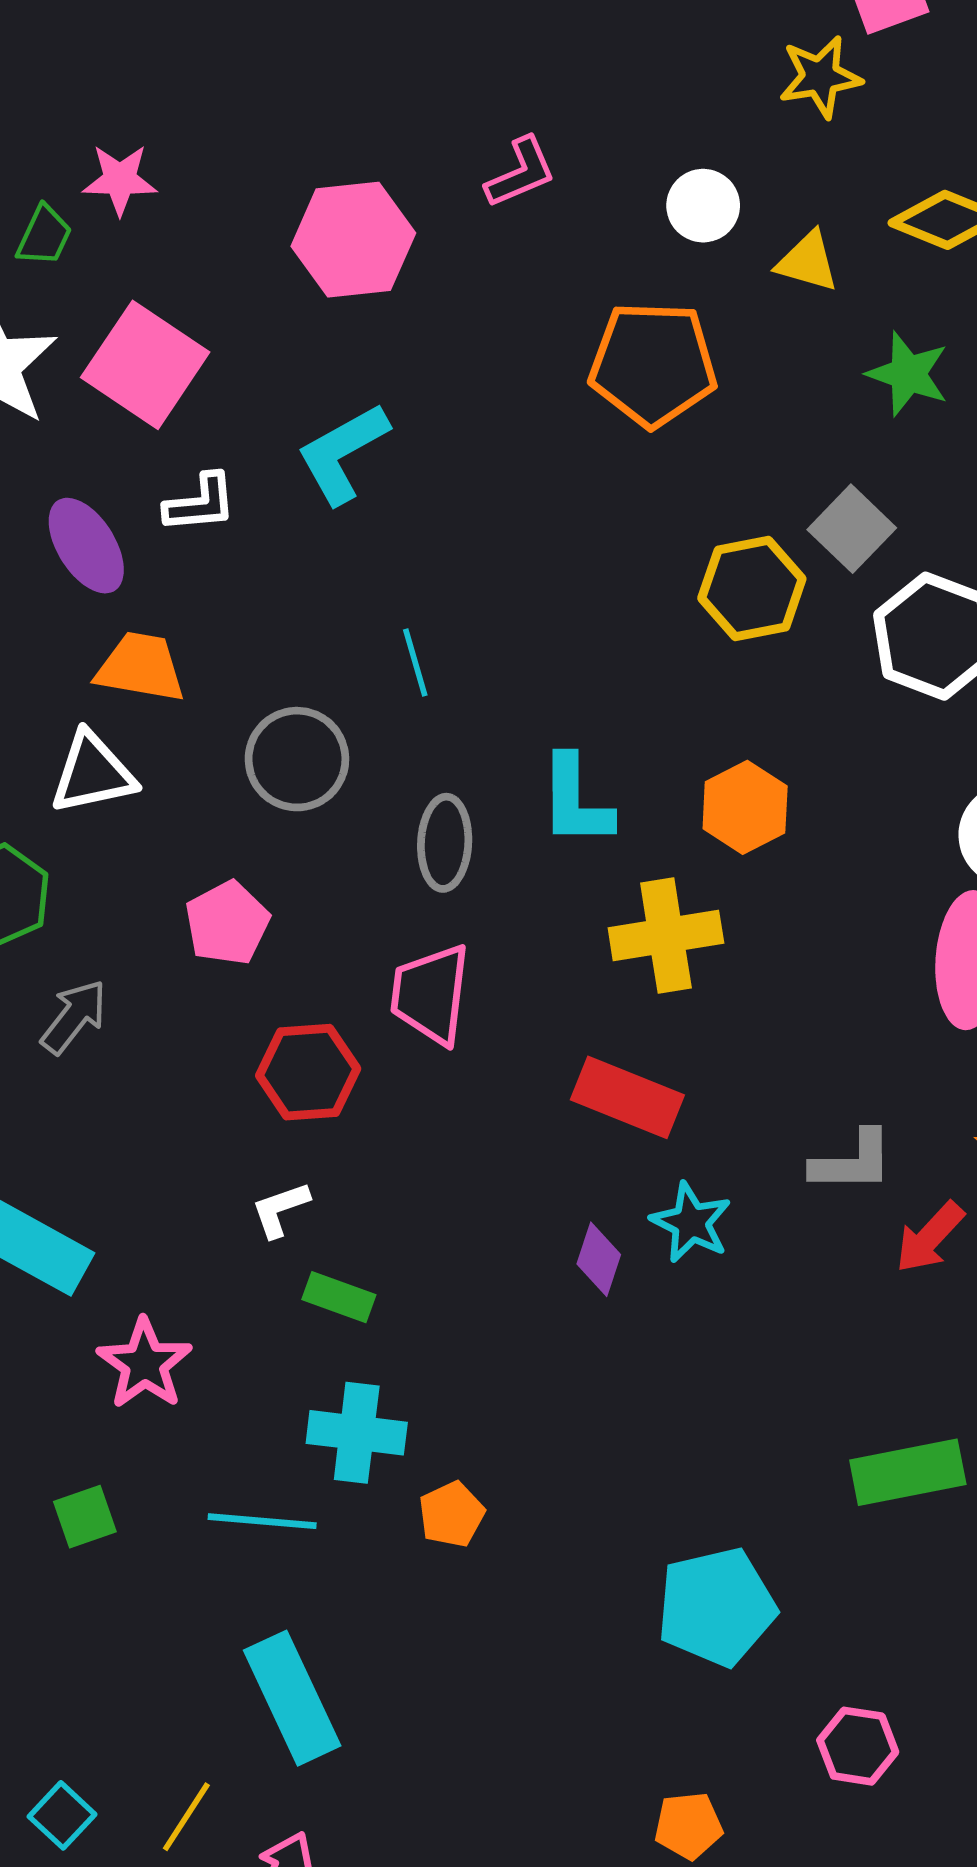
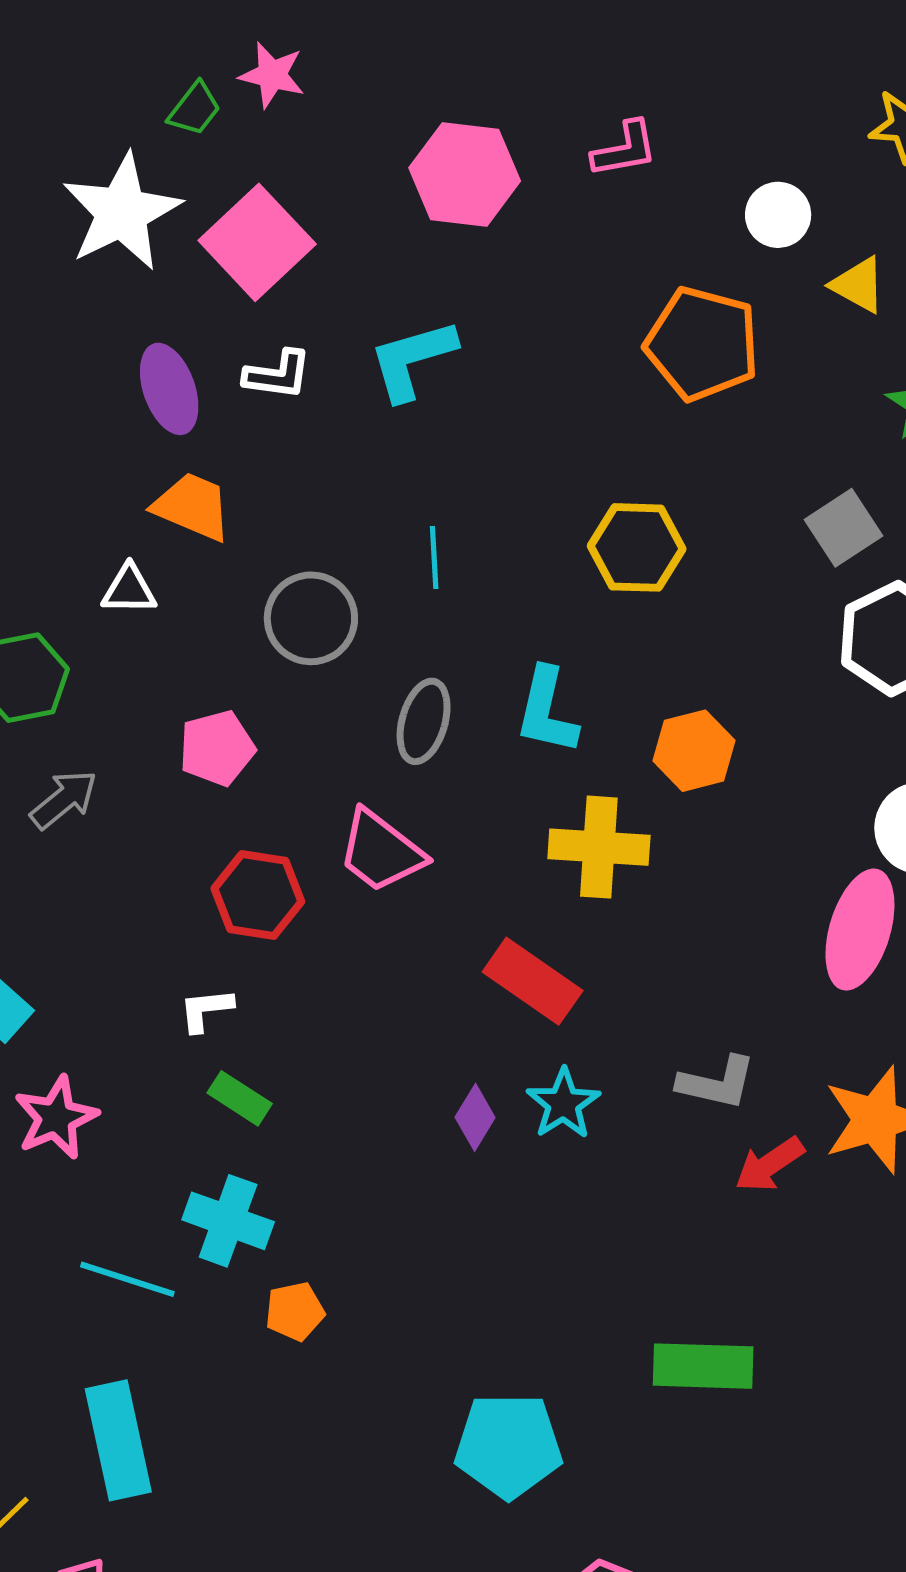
yellow hexagon: (752, 589) -> (637, 547), moved
white triangle: (93, 773) -> (129, 590), size x0.7
pink trapezoid: (431, 994) -> (381, 851), turned -72

